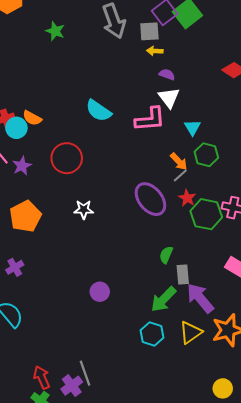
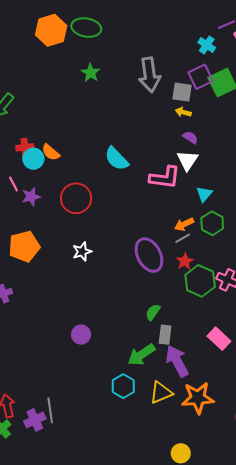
orange arrow: (179, 161) -> (184, 224), turned 96
white star: (84, 210) -> (82, 252), turned -30

